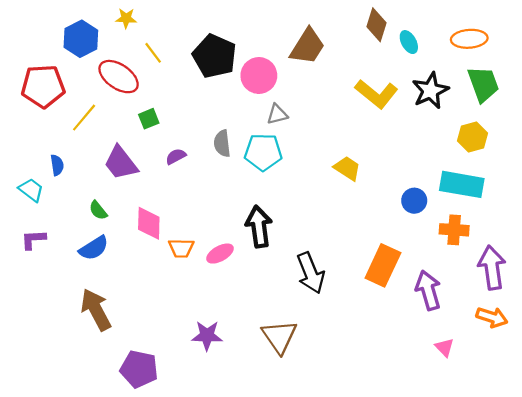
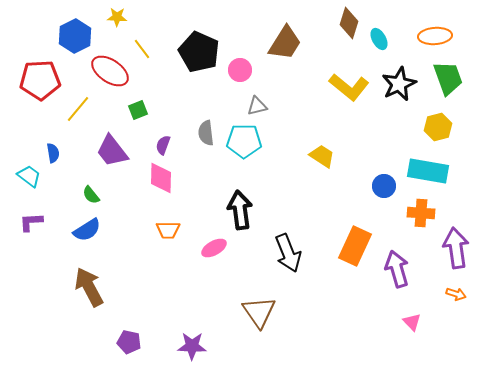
pink circle: (259, 75) -> (240, 70), size x0.7
purple semicircle: (176, 156) -> (163, 145), turned -42
pink diamond: (149, 223) -> (161, 178), moved
pink ellipse: (220, 254) -> (214, 248), moved
orange arrow: (492, 317) -> (456, 294), size x0.7
purple star: (207, 336) -> (192, 346), moved
purple pentagon: (139, 369) -> (129, 342), size x0.7

